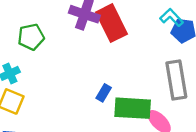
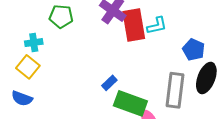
cyan L-shape: (172, 18) -> (157, 26), moved, turned 105

